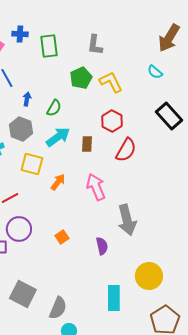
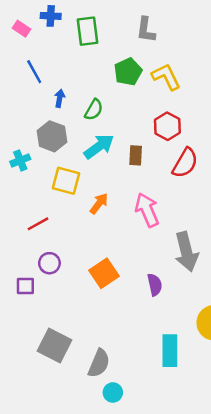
purple circle: (19, 229) -> (49, 263), size x0.7
orange square: (62, 237) -> (104, 273), size x1.6

